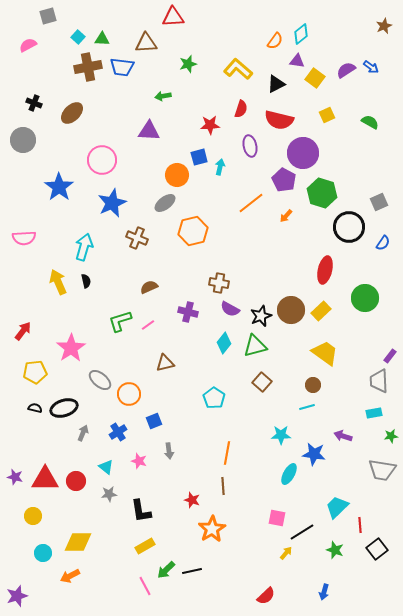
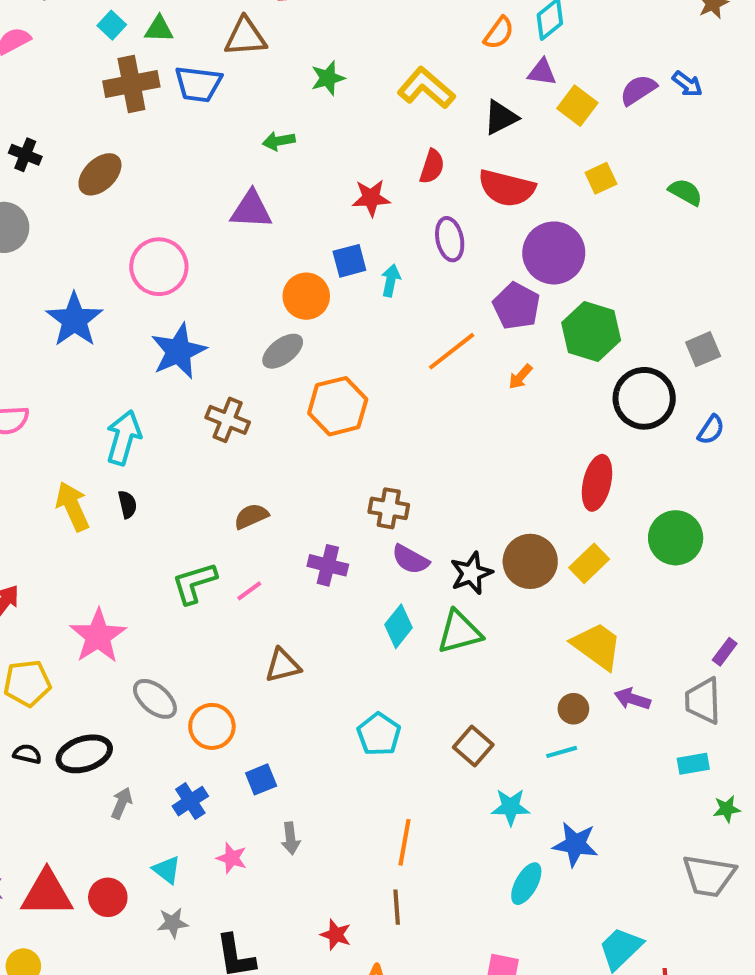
brown square: (262, 382) -> (473, 746), moved
purple arrow: (343, 436) -> (632, 699), moved

